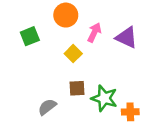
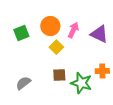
orange circle: (66, 15) -> (50, 26), moved
gray semicircle: (47, 107) -> (23, 83), moved
orange cross: (130, 112) -> (102, 71), moved

